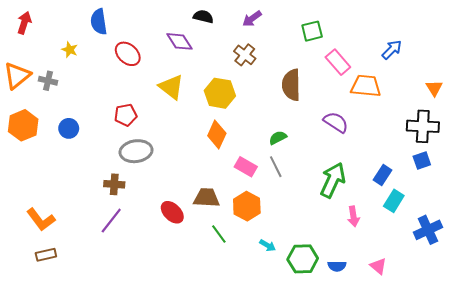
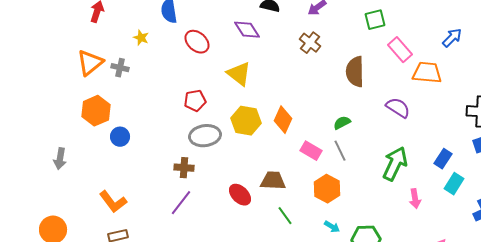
yellow hexagon: (220, 93) -> (246, 121), moved
blue circle: (69, 128) -> (120, 137), moved
orange hexagon: (247, 206) -> (327, 189), moved

